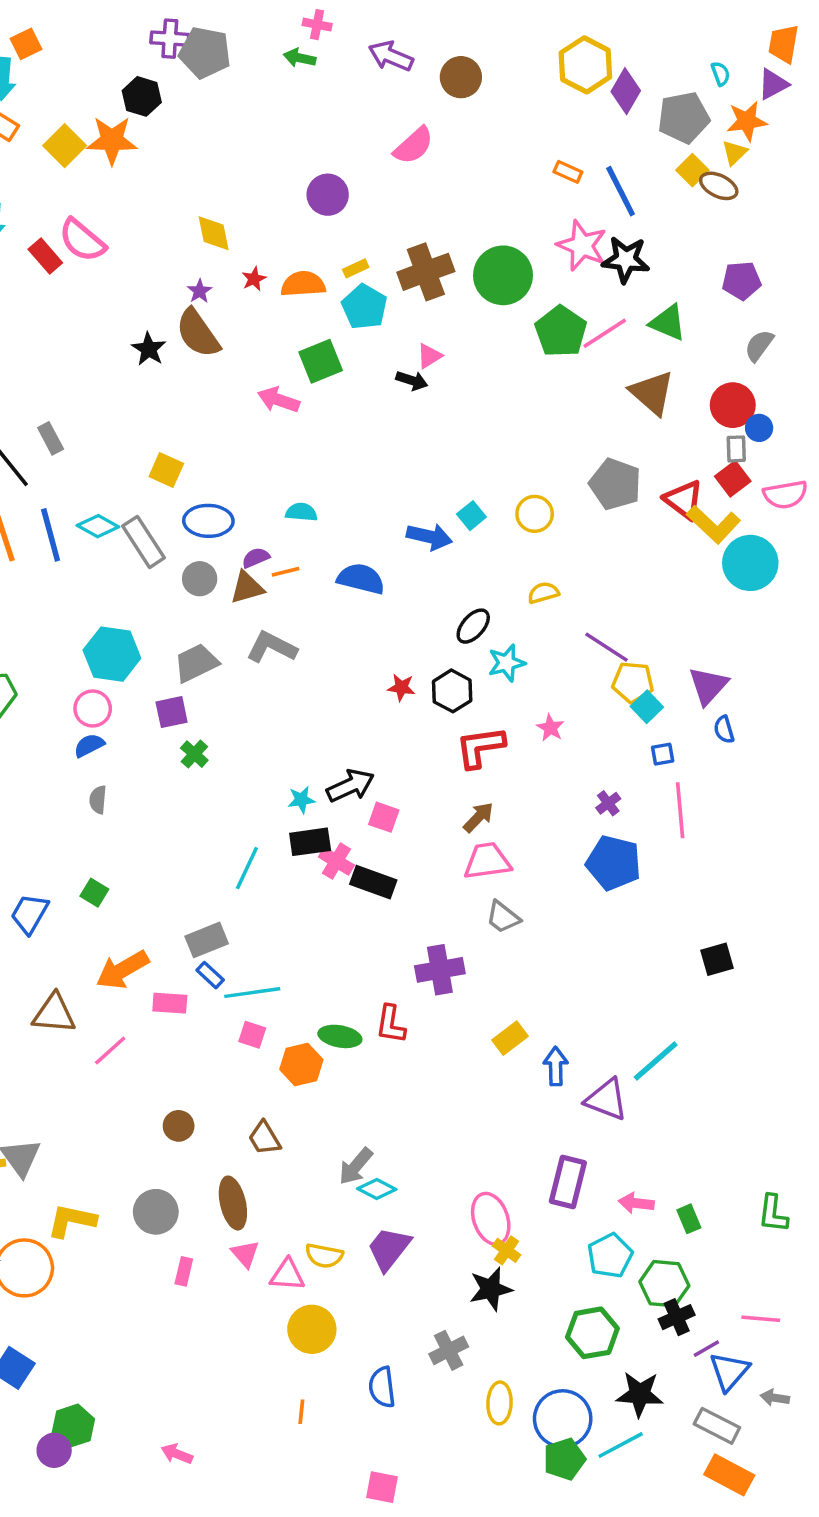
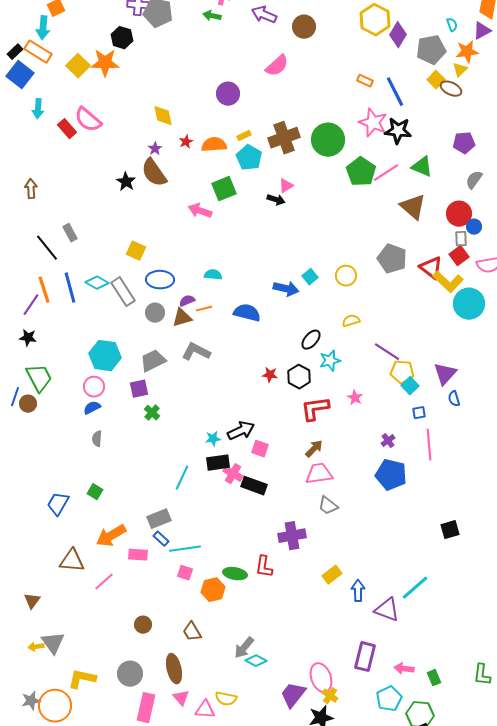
purple trapezoid: (389, 1249) -> (293, 695), moved
pink rectangle: (184, 1271) -> (146, 708), size x1.8

